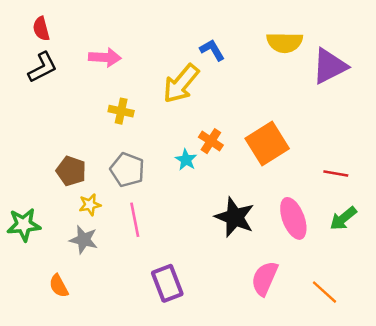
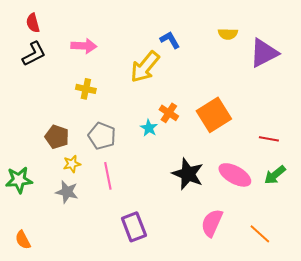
yellow semicircle: (285, 42) -> (228, 34), size x0.7
yellow cross: (121, 111) -> (86, 89), moved
pink ellipse: (293, 218) -> (235, 175), turned -40
orange semicircle: (59, 286) -> (23, 240), moved

